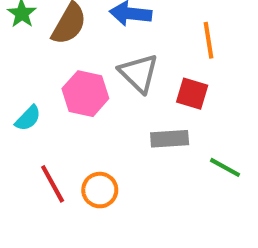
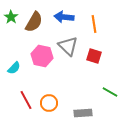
orange line: (209, 40) -> (94, 24), moved
gray rectangle: (170, 139) -> (83, 113), moved

